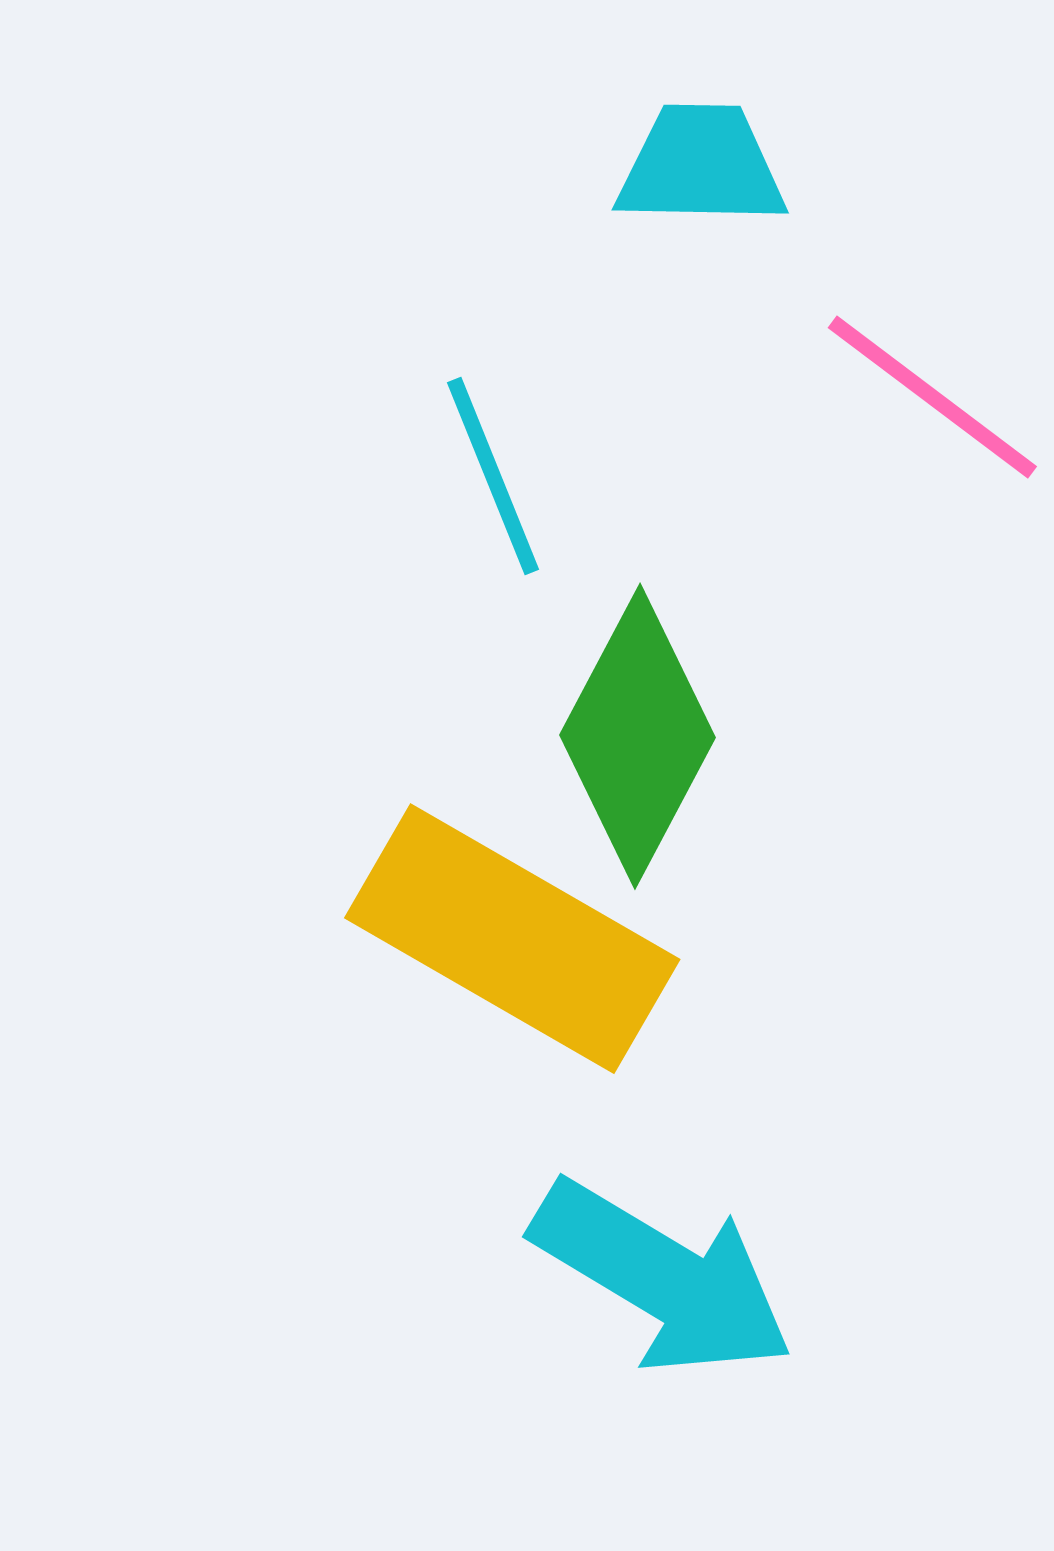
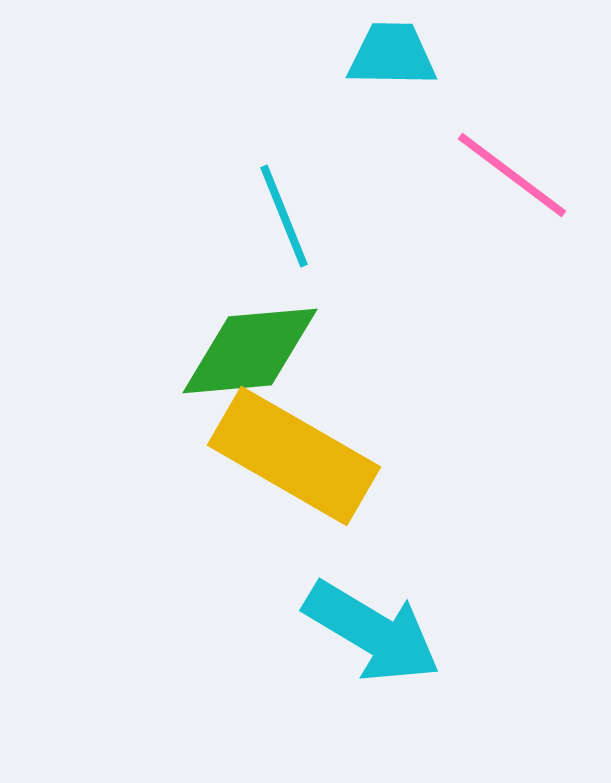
green diamond: (637, 736) -> (250, 351), moved, turned 57

